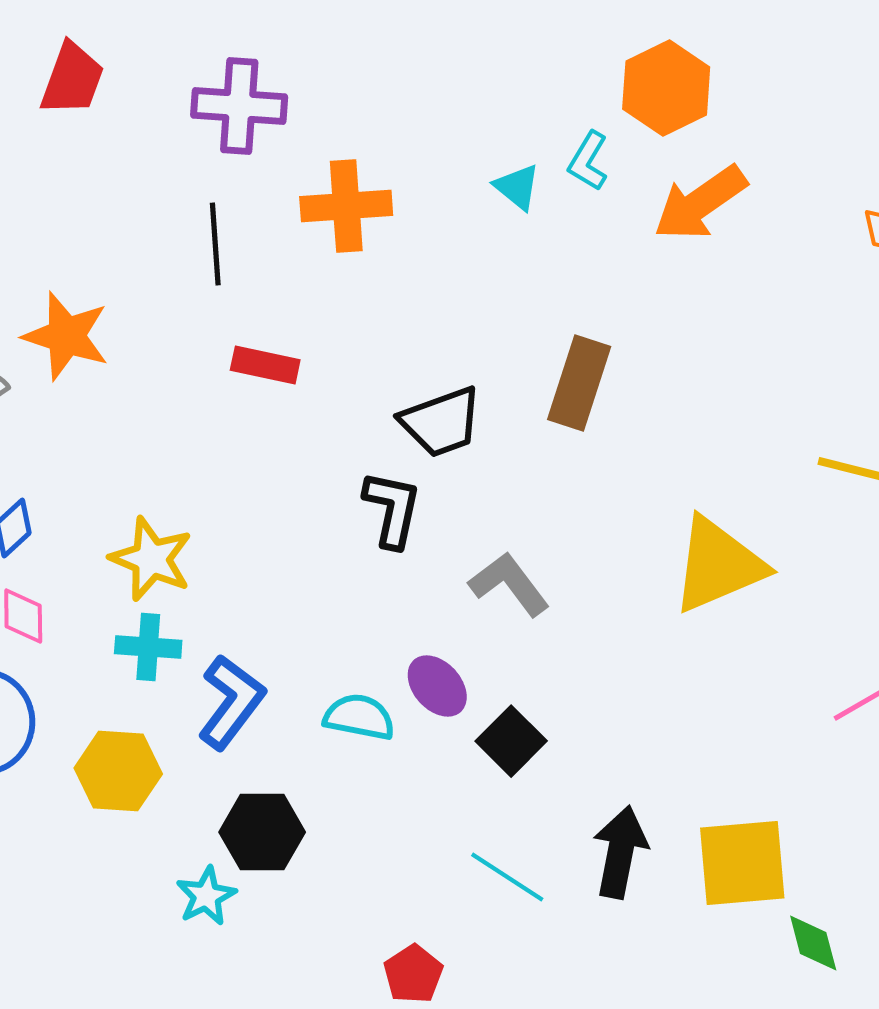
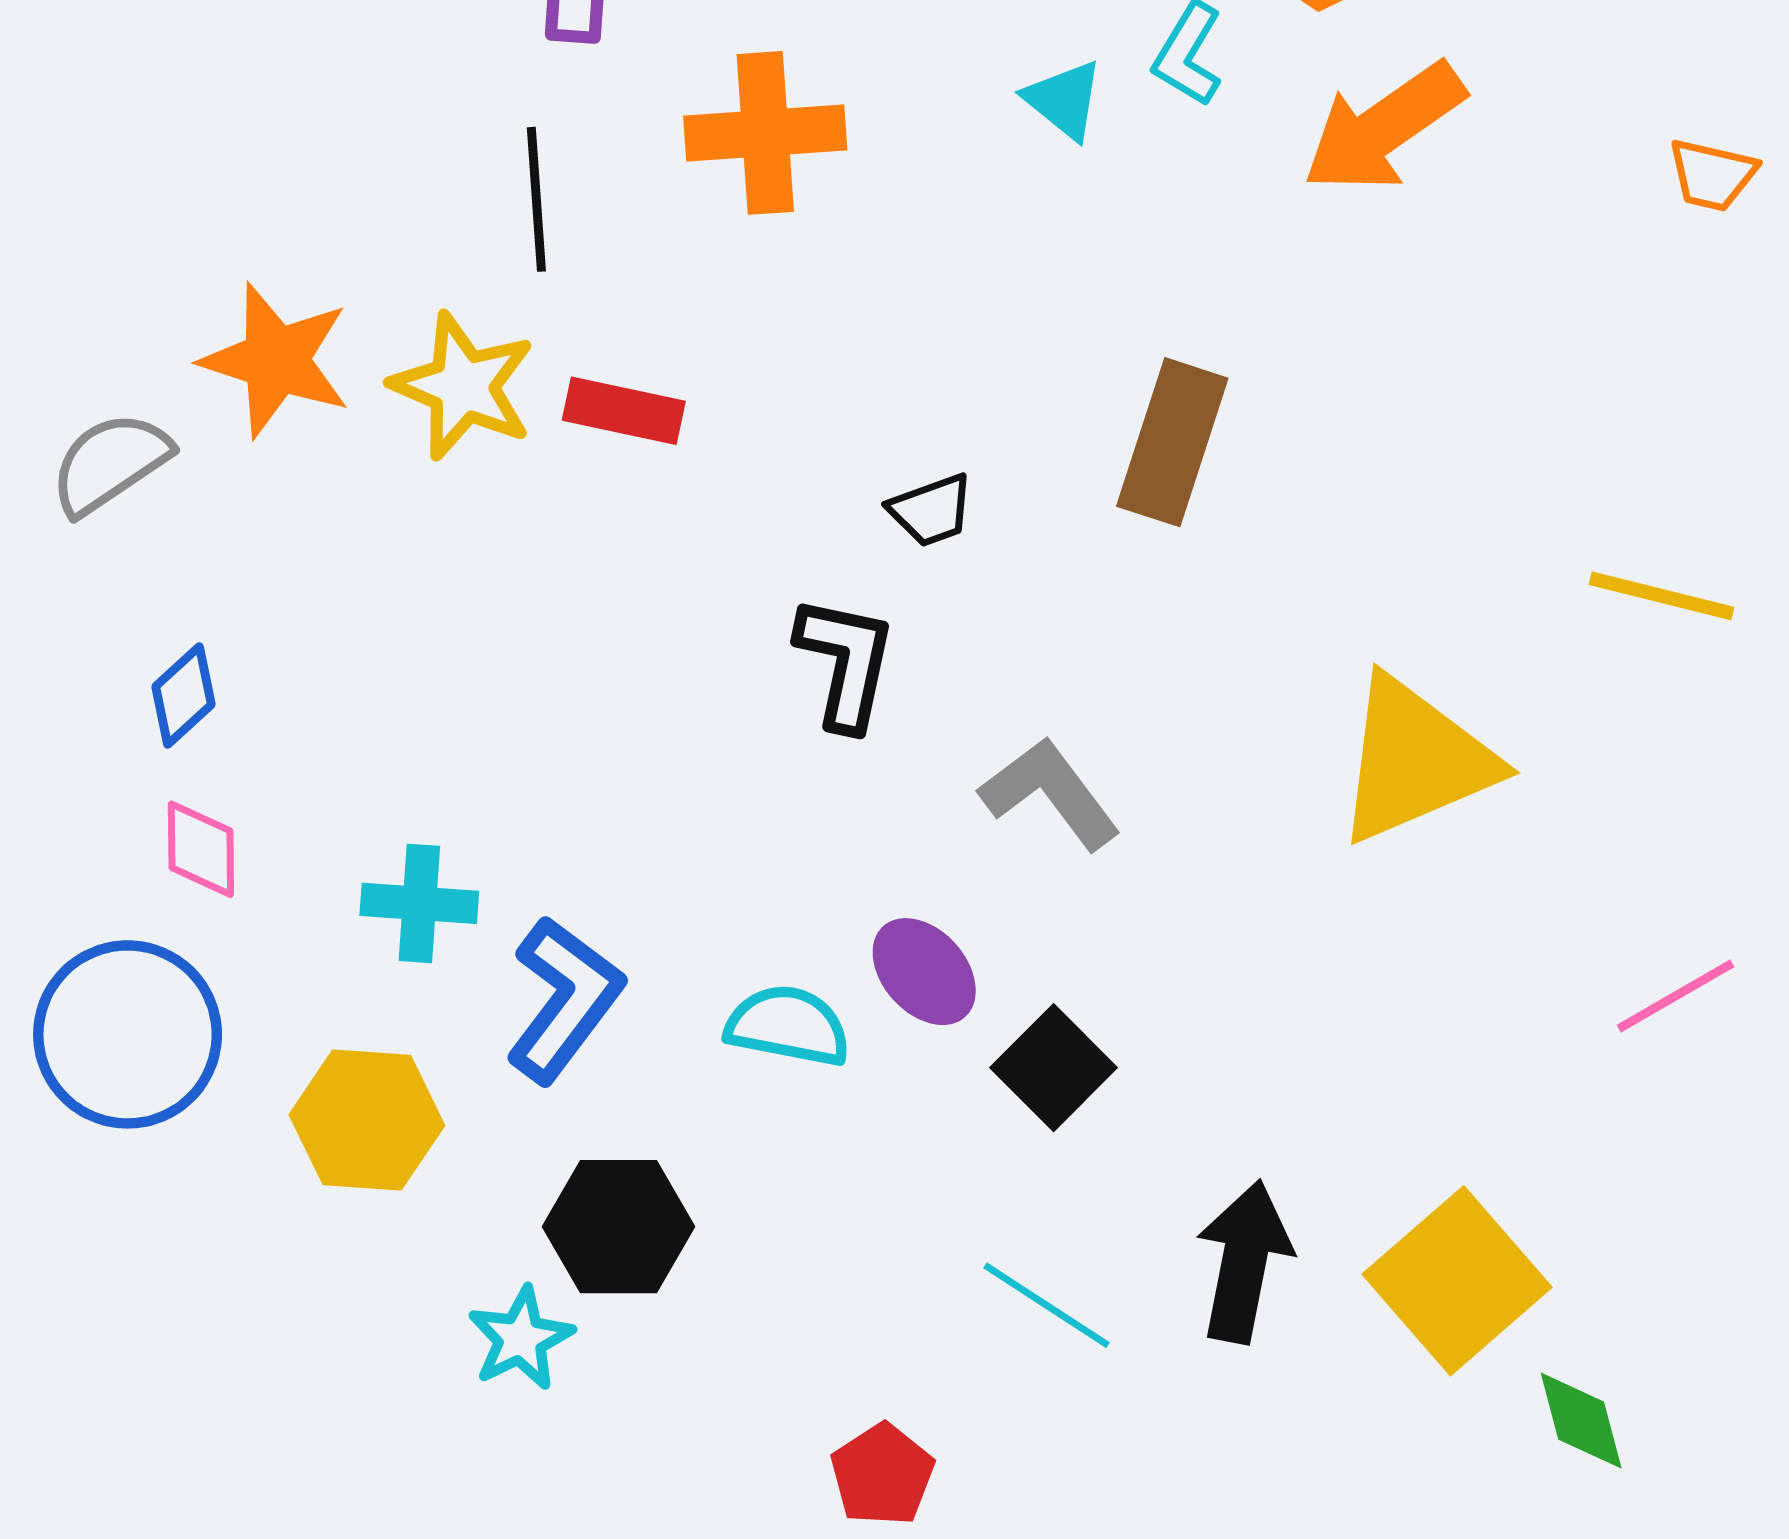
black trapezoid: (441, 422) -> (931, 510), size x0.6
yellow star: (151, 559) -> (463, 386), moved
yellow square: (742, 863) -> (1457, 1281), turned -36

